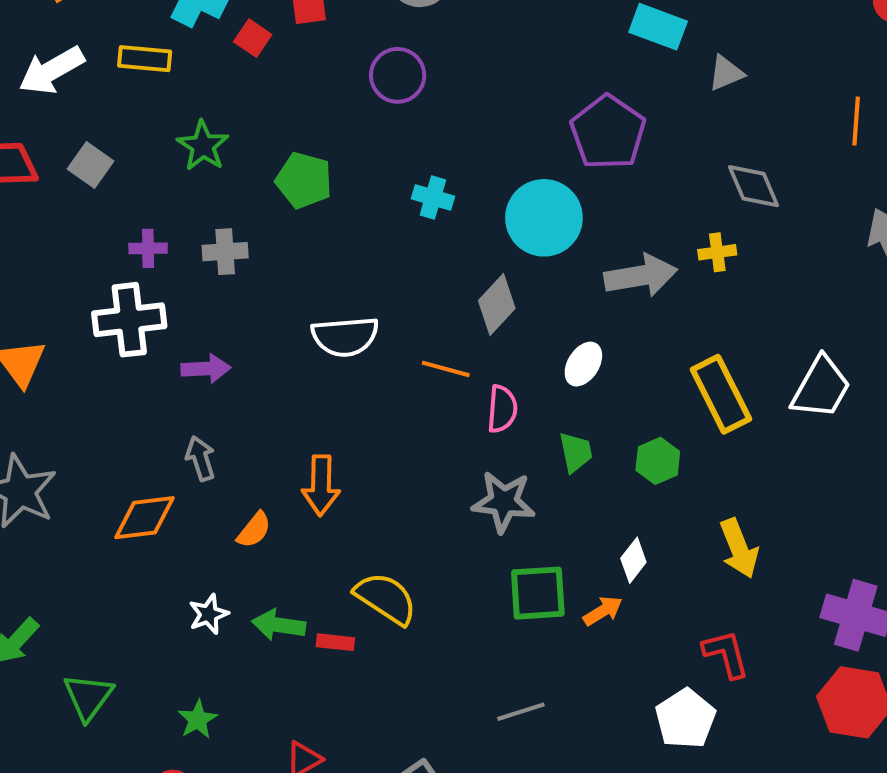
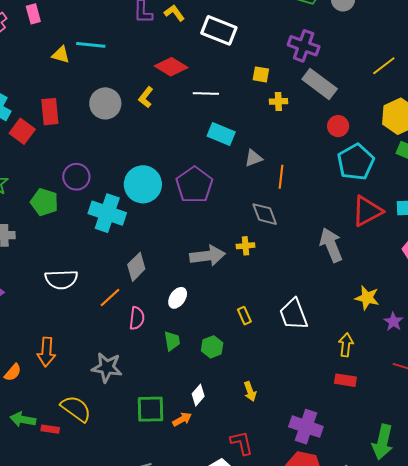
red square: (253, 38) -> (22, 131), size x1.4
purple circle: (398, 75) -> (76, 177), moved
orange line: (856, 121) -> (281, 177), moved
cyan cross: (433, 197) -> (107, 213), size x1.8
cyan circle: (544, 218) -> (143, 184), moved
orange line: (446, 369) -> (110, 297), turned -60
white trapezoid: (821, 388) -> (294, 314), turned 128
yellow rectangle: (721, 394) -> (244, 316), size x0.5
gray star: (504, 502) -> (107, 367), moved
yellow arrow: (739, 548) -> (250, 391), size x0.7

